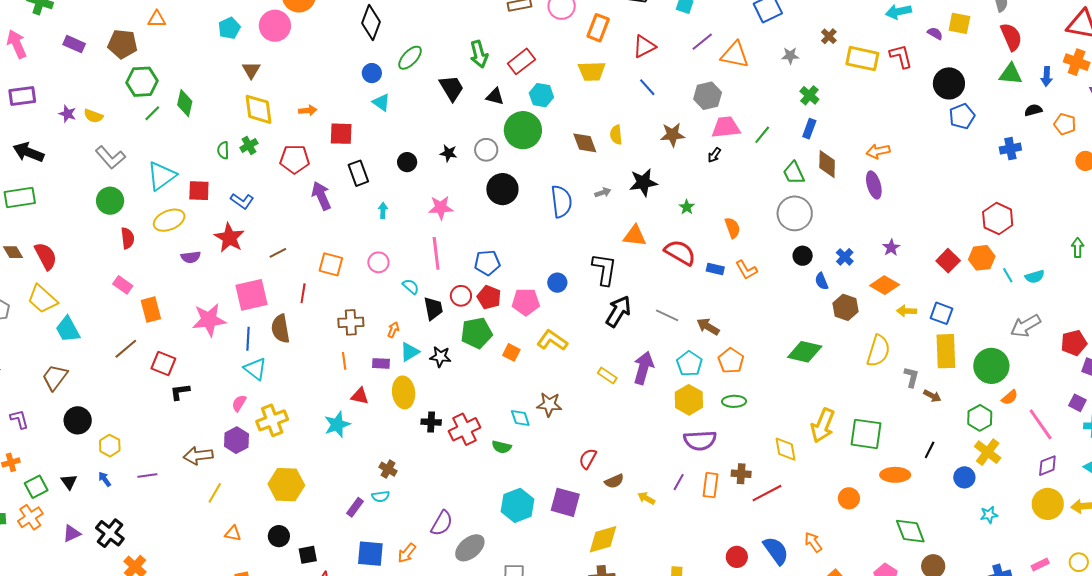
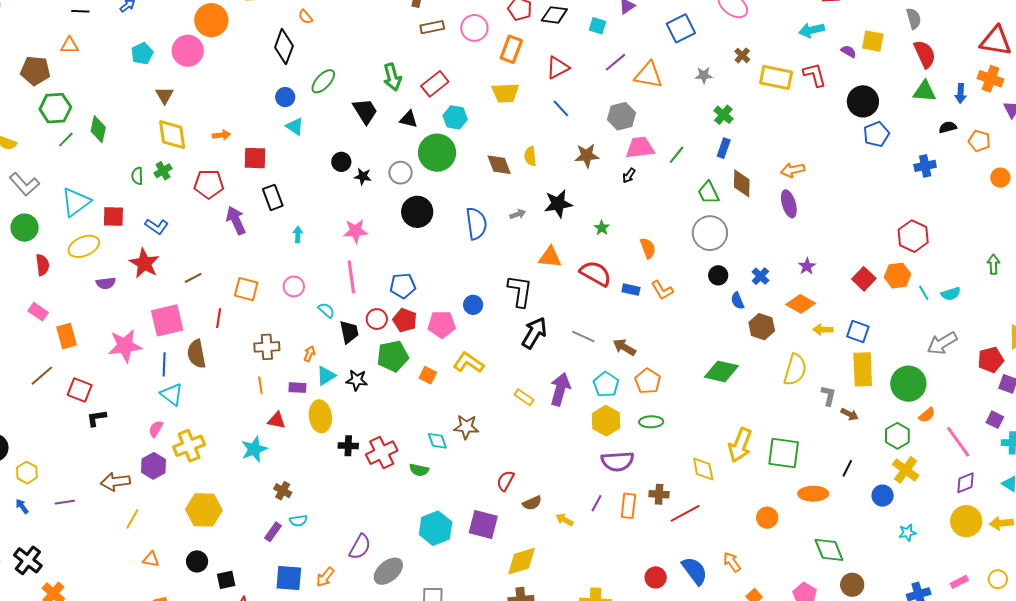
black circle: (407, 162) -> (341, 162), moved
brown cross: (388, 469) -> (283, 491), moved

